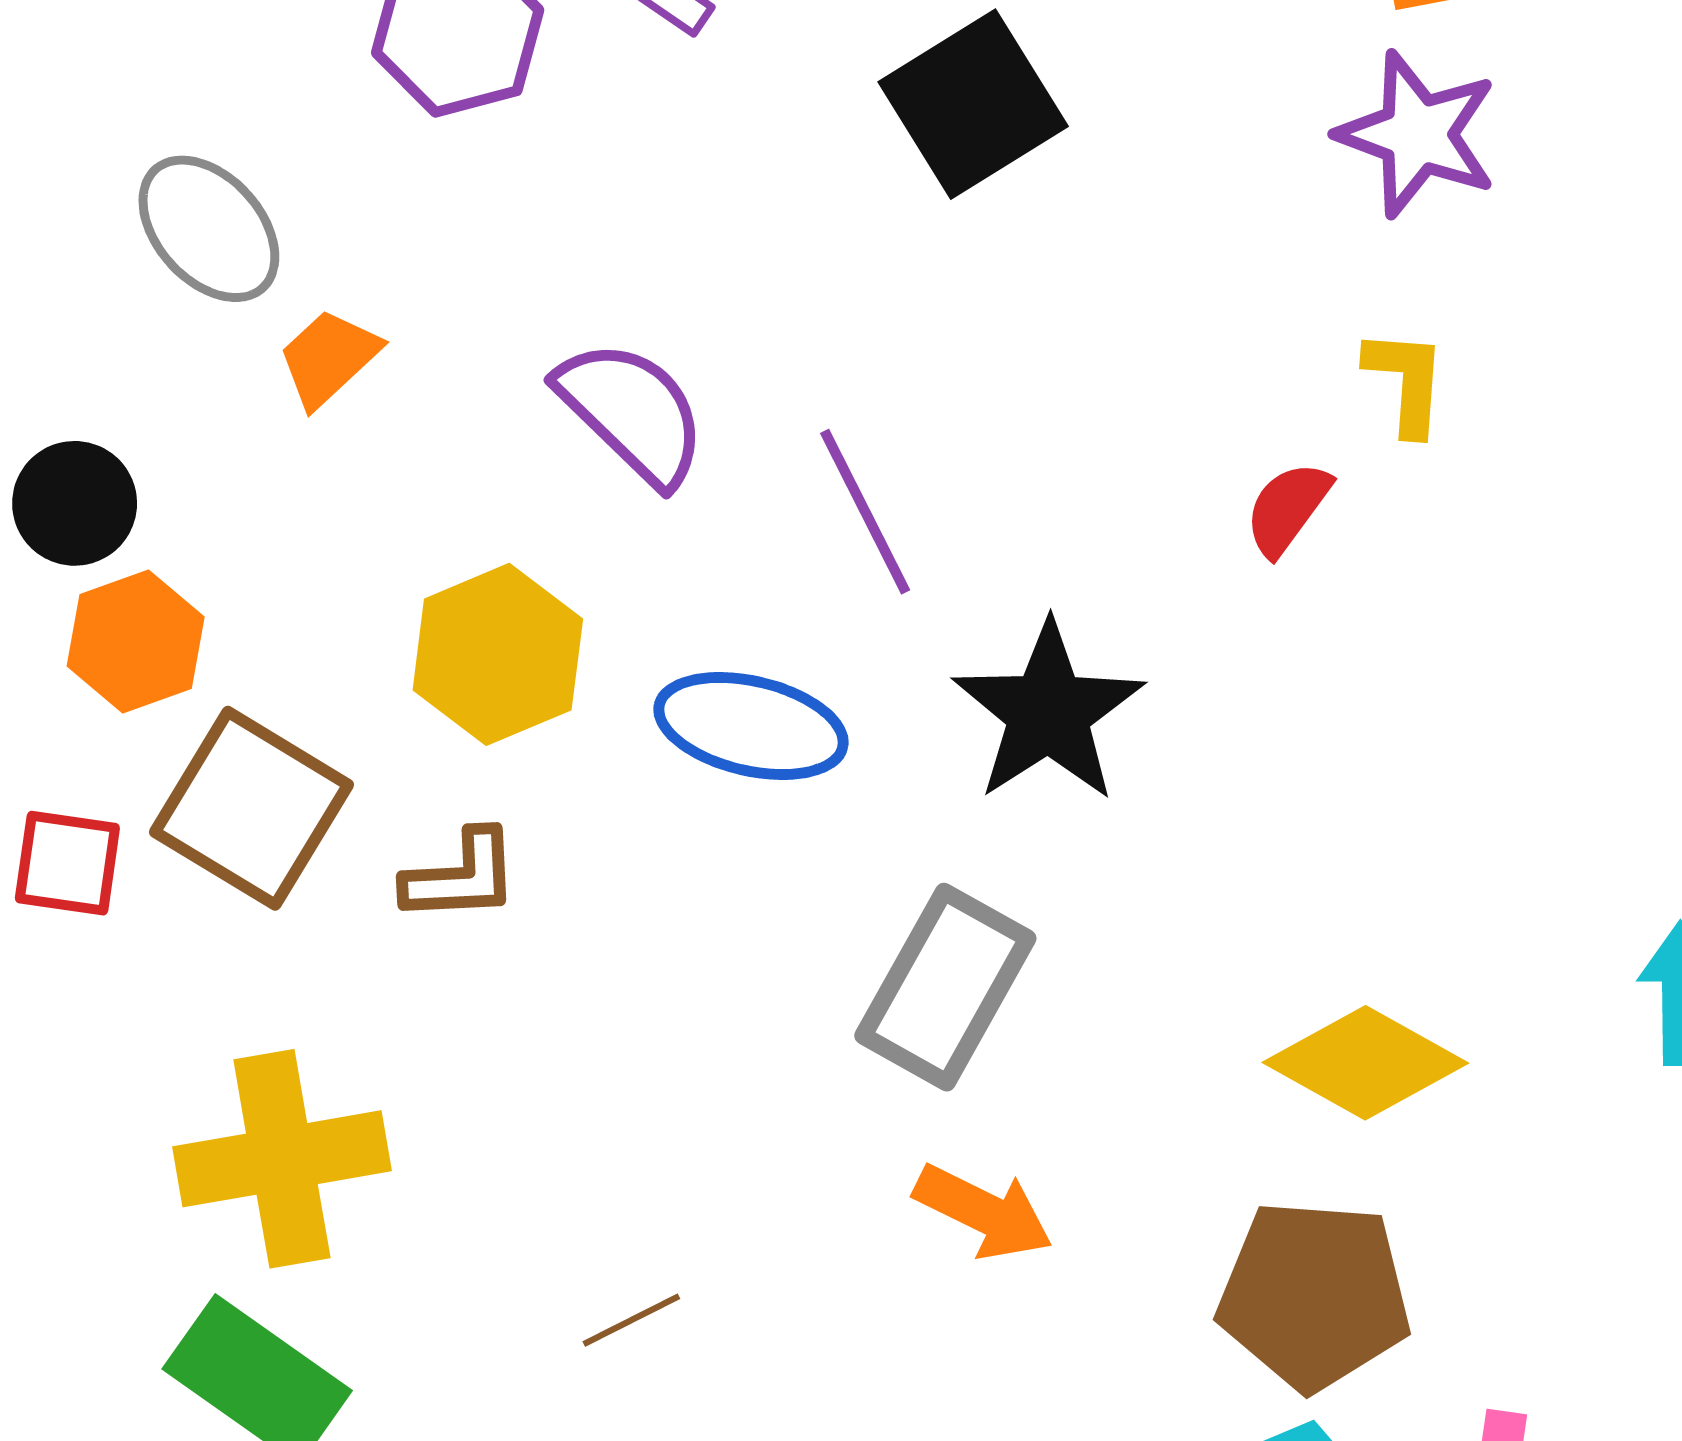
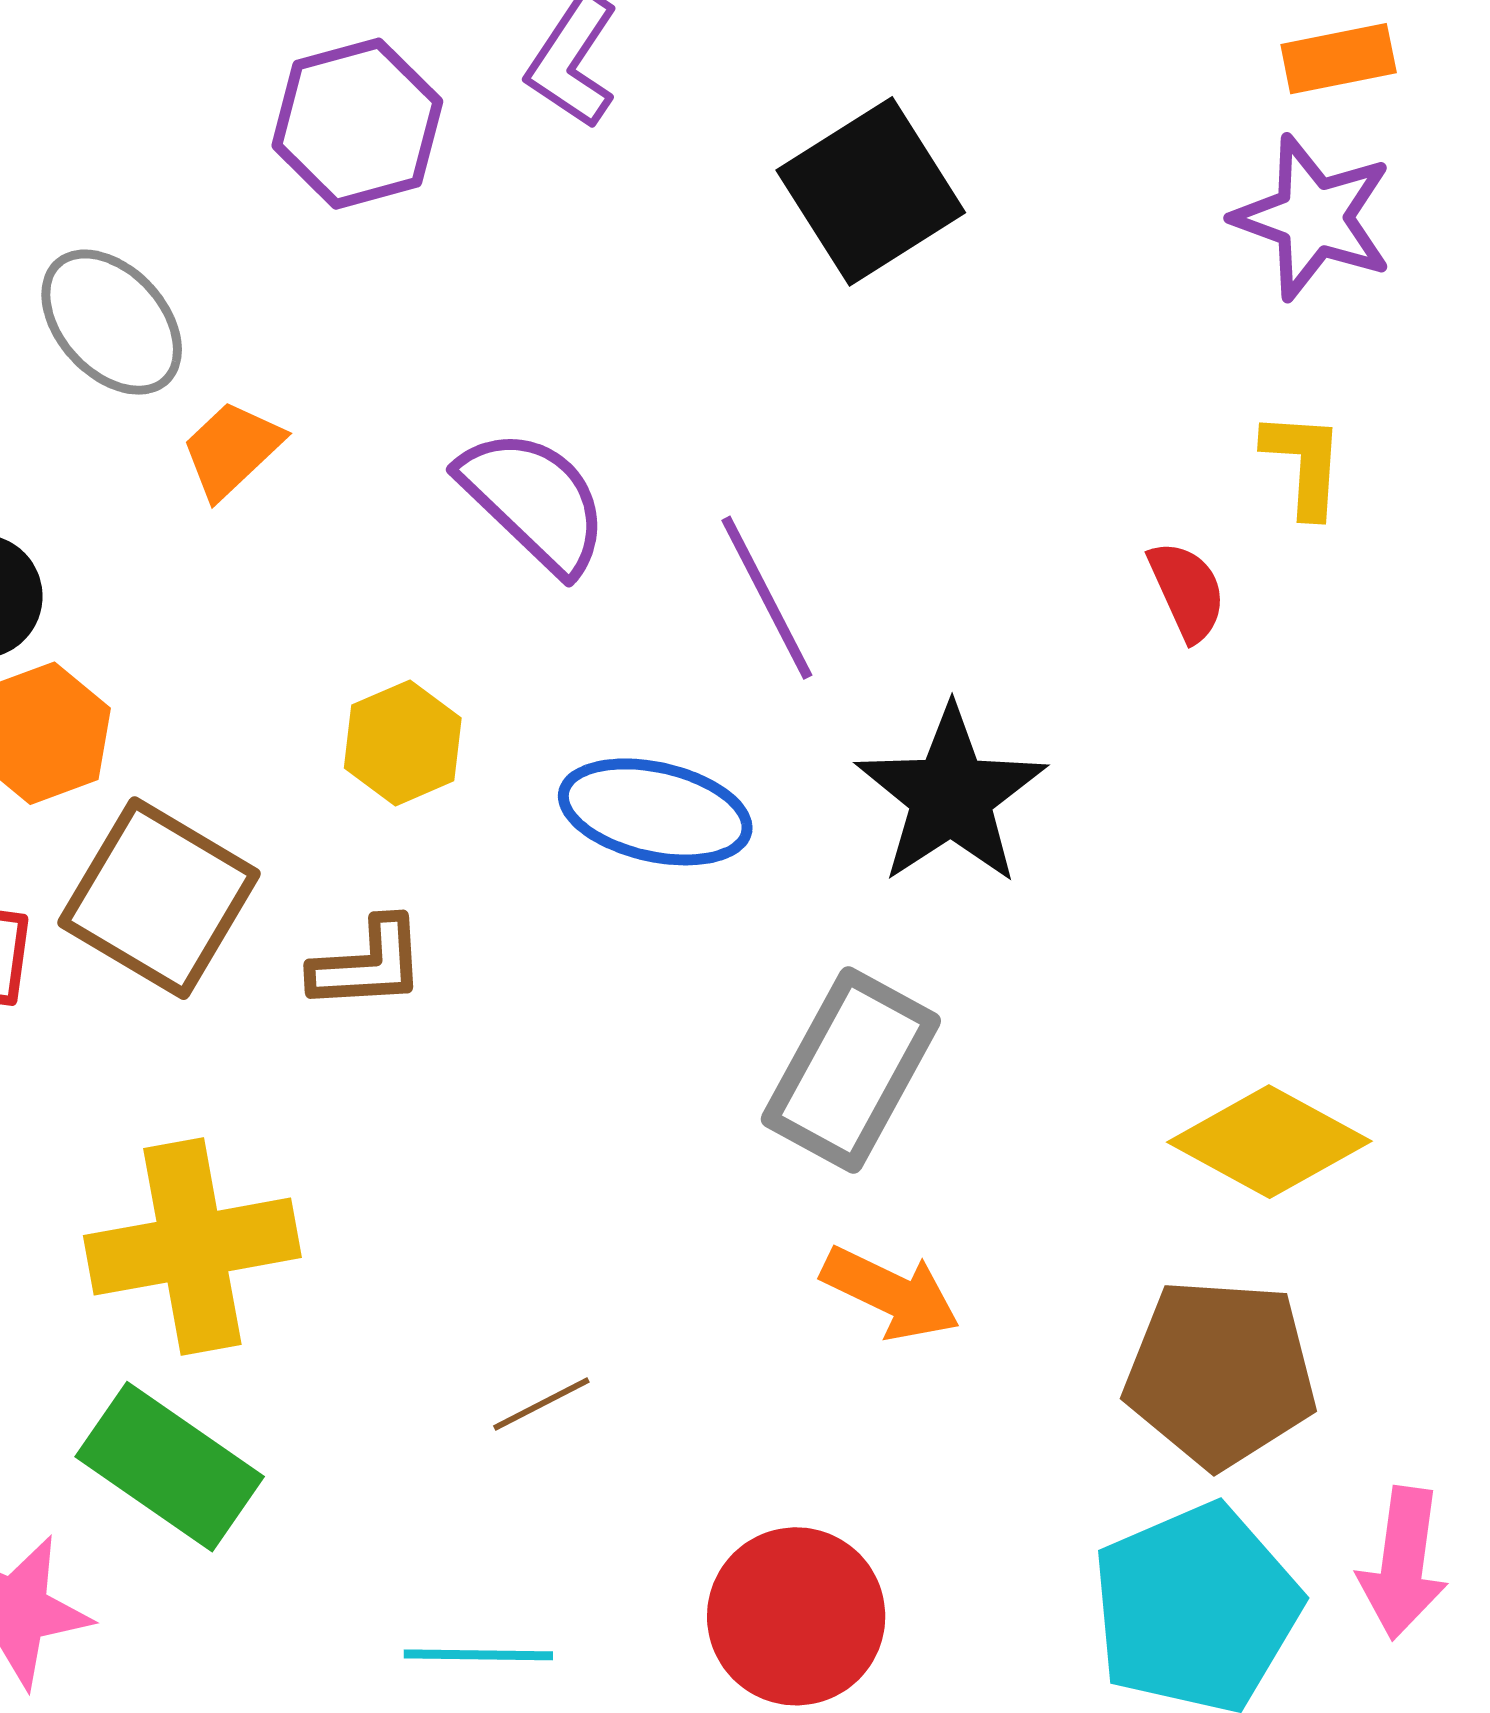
red semicircle: (1288, 508) -> (1187, 591), turned 120
yellow hexagon: (498, 654) -> (403, 743), size x0.7

